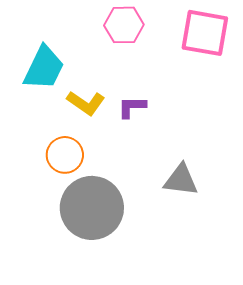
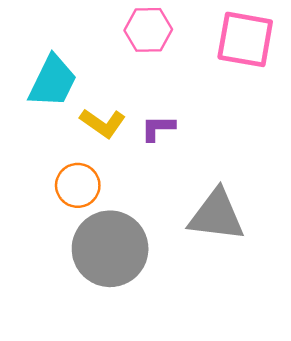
gray triangle: (181, 180) -> (216, 215), size x1.4

